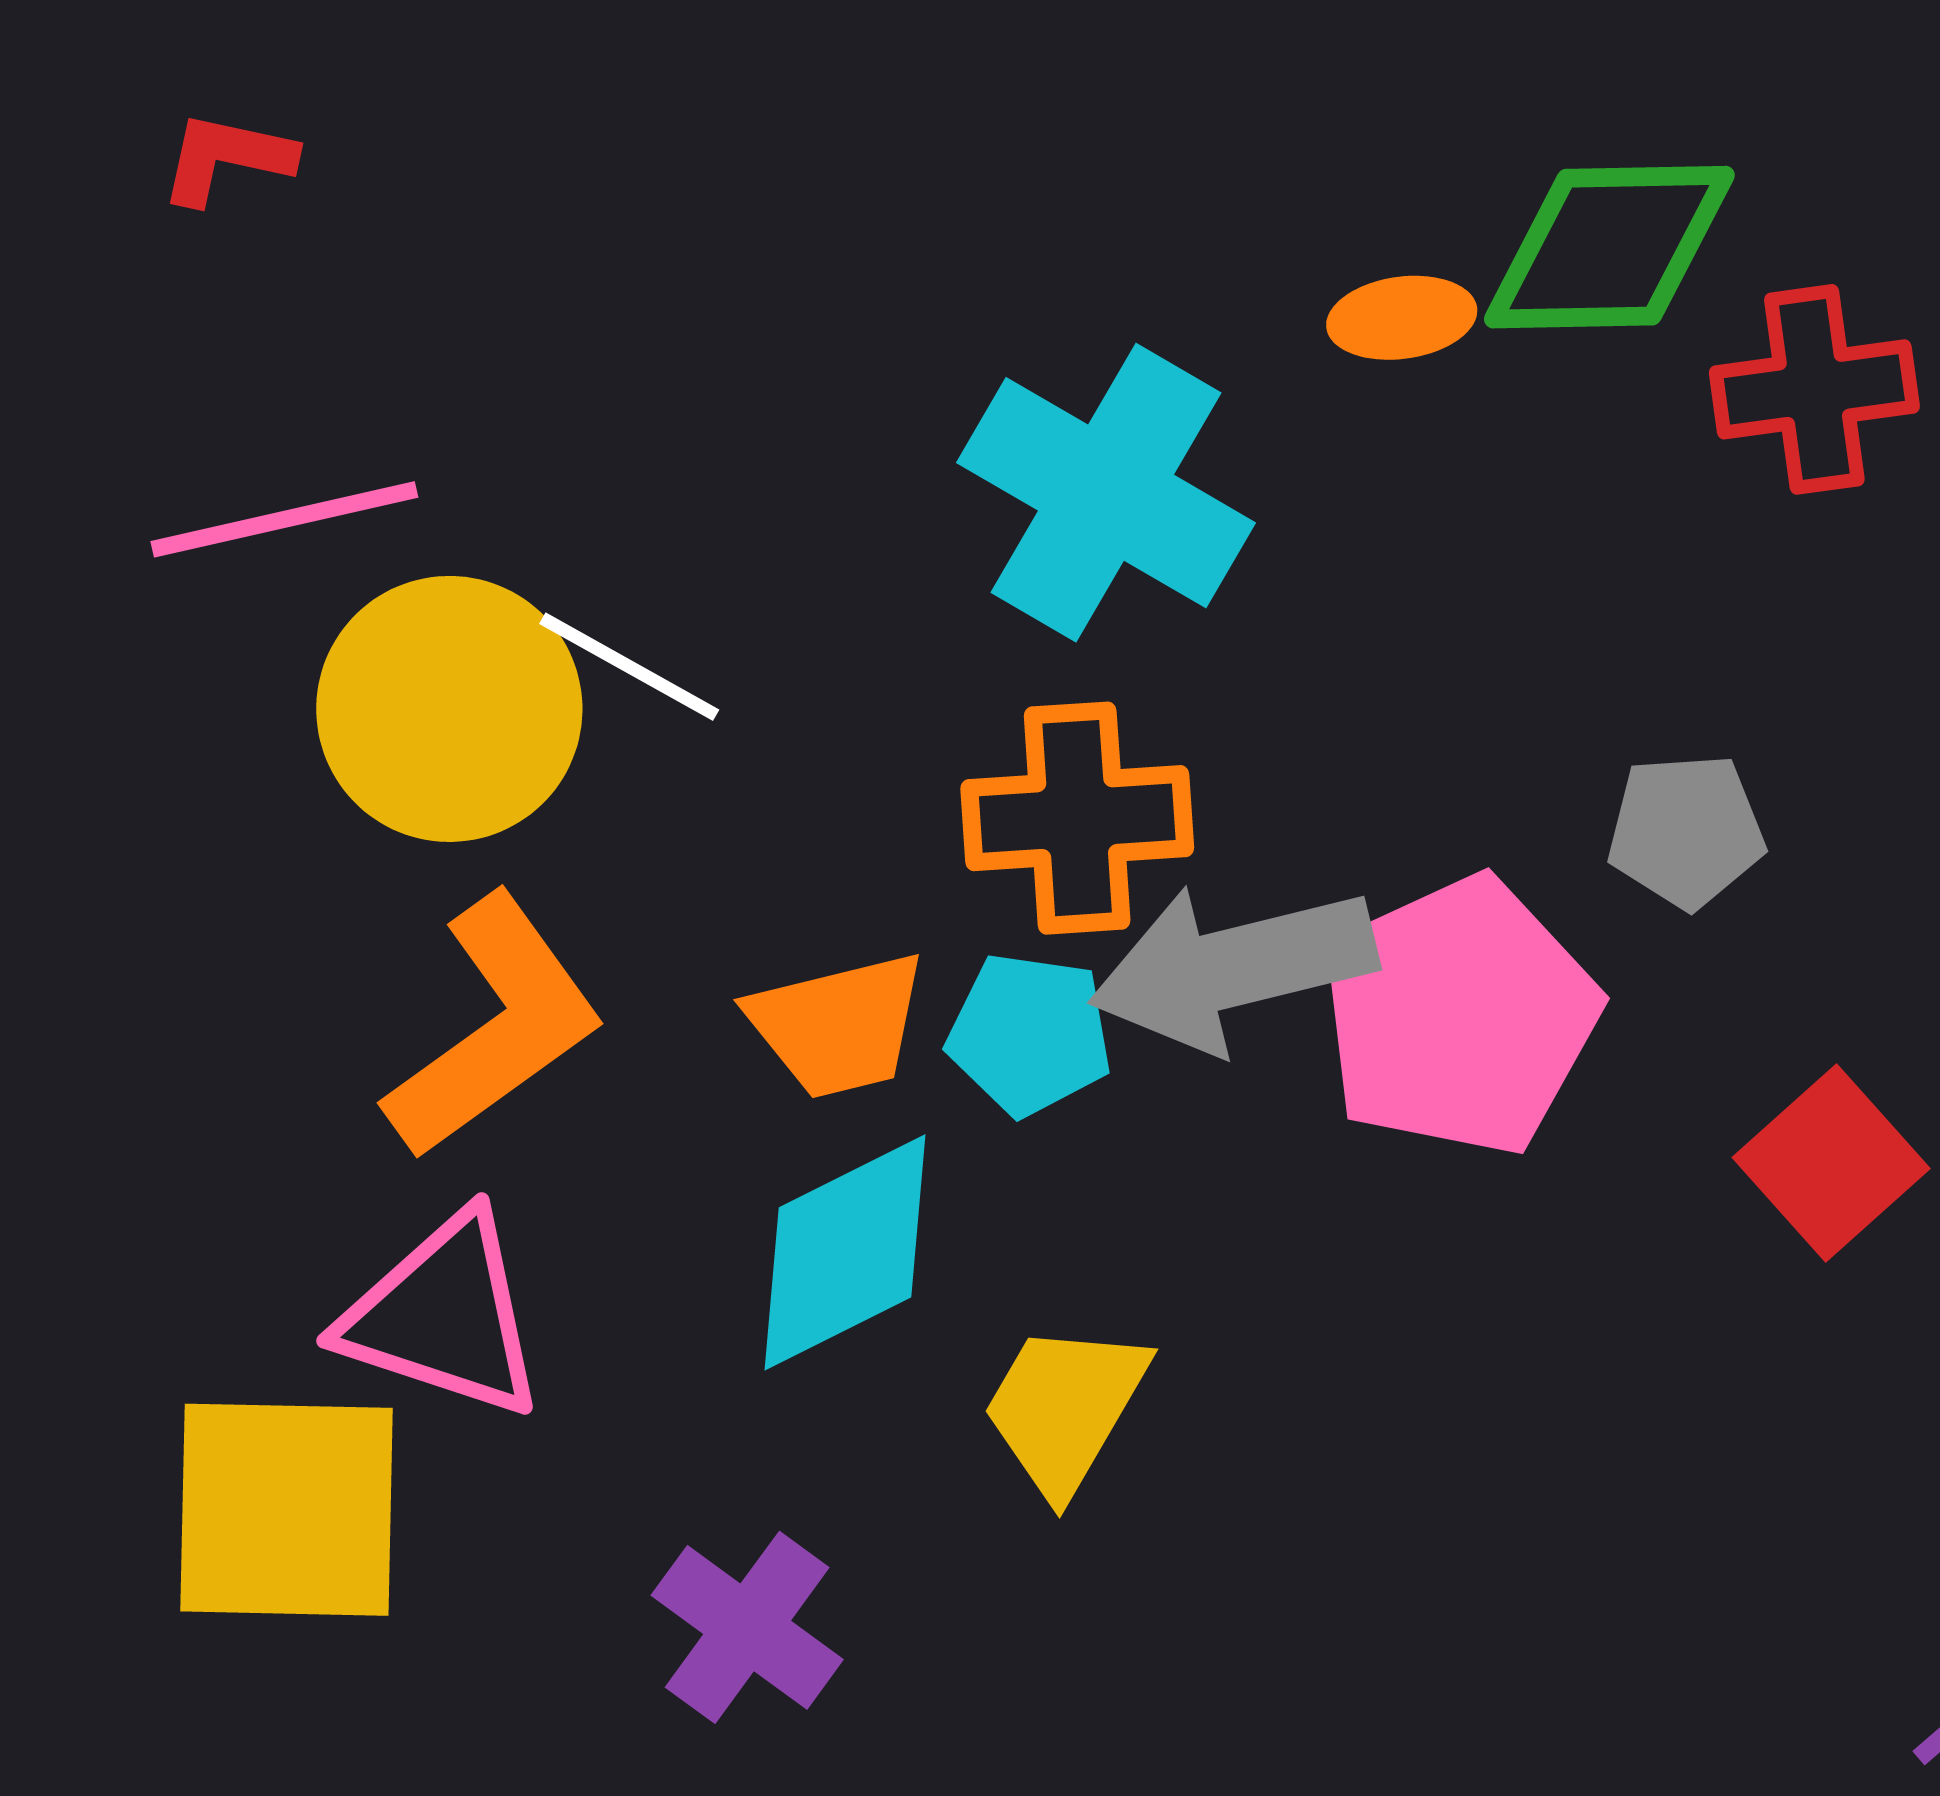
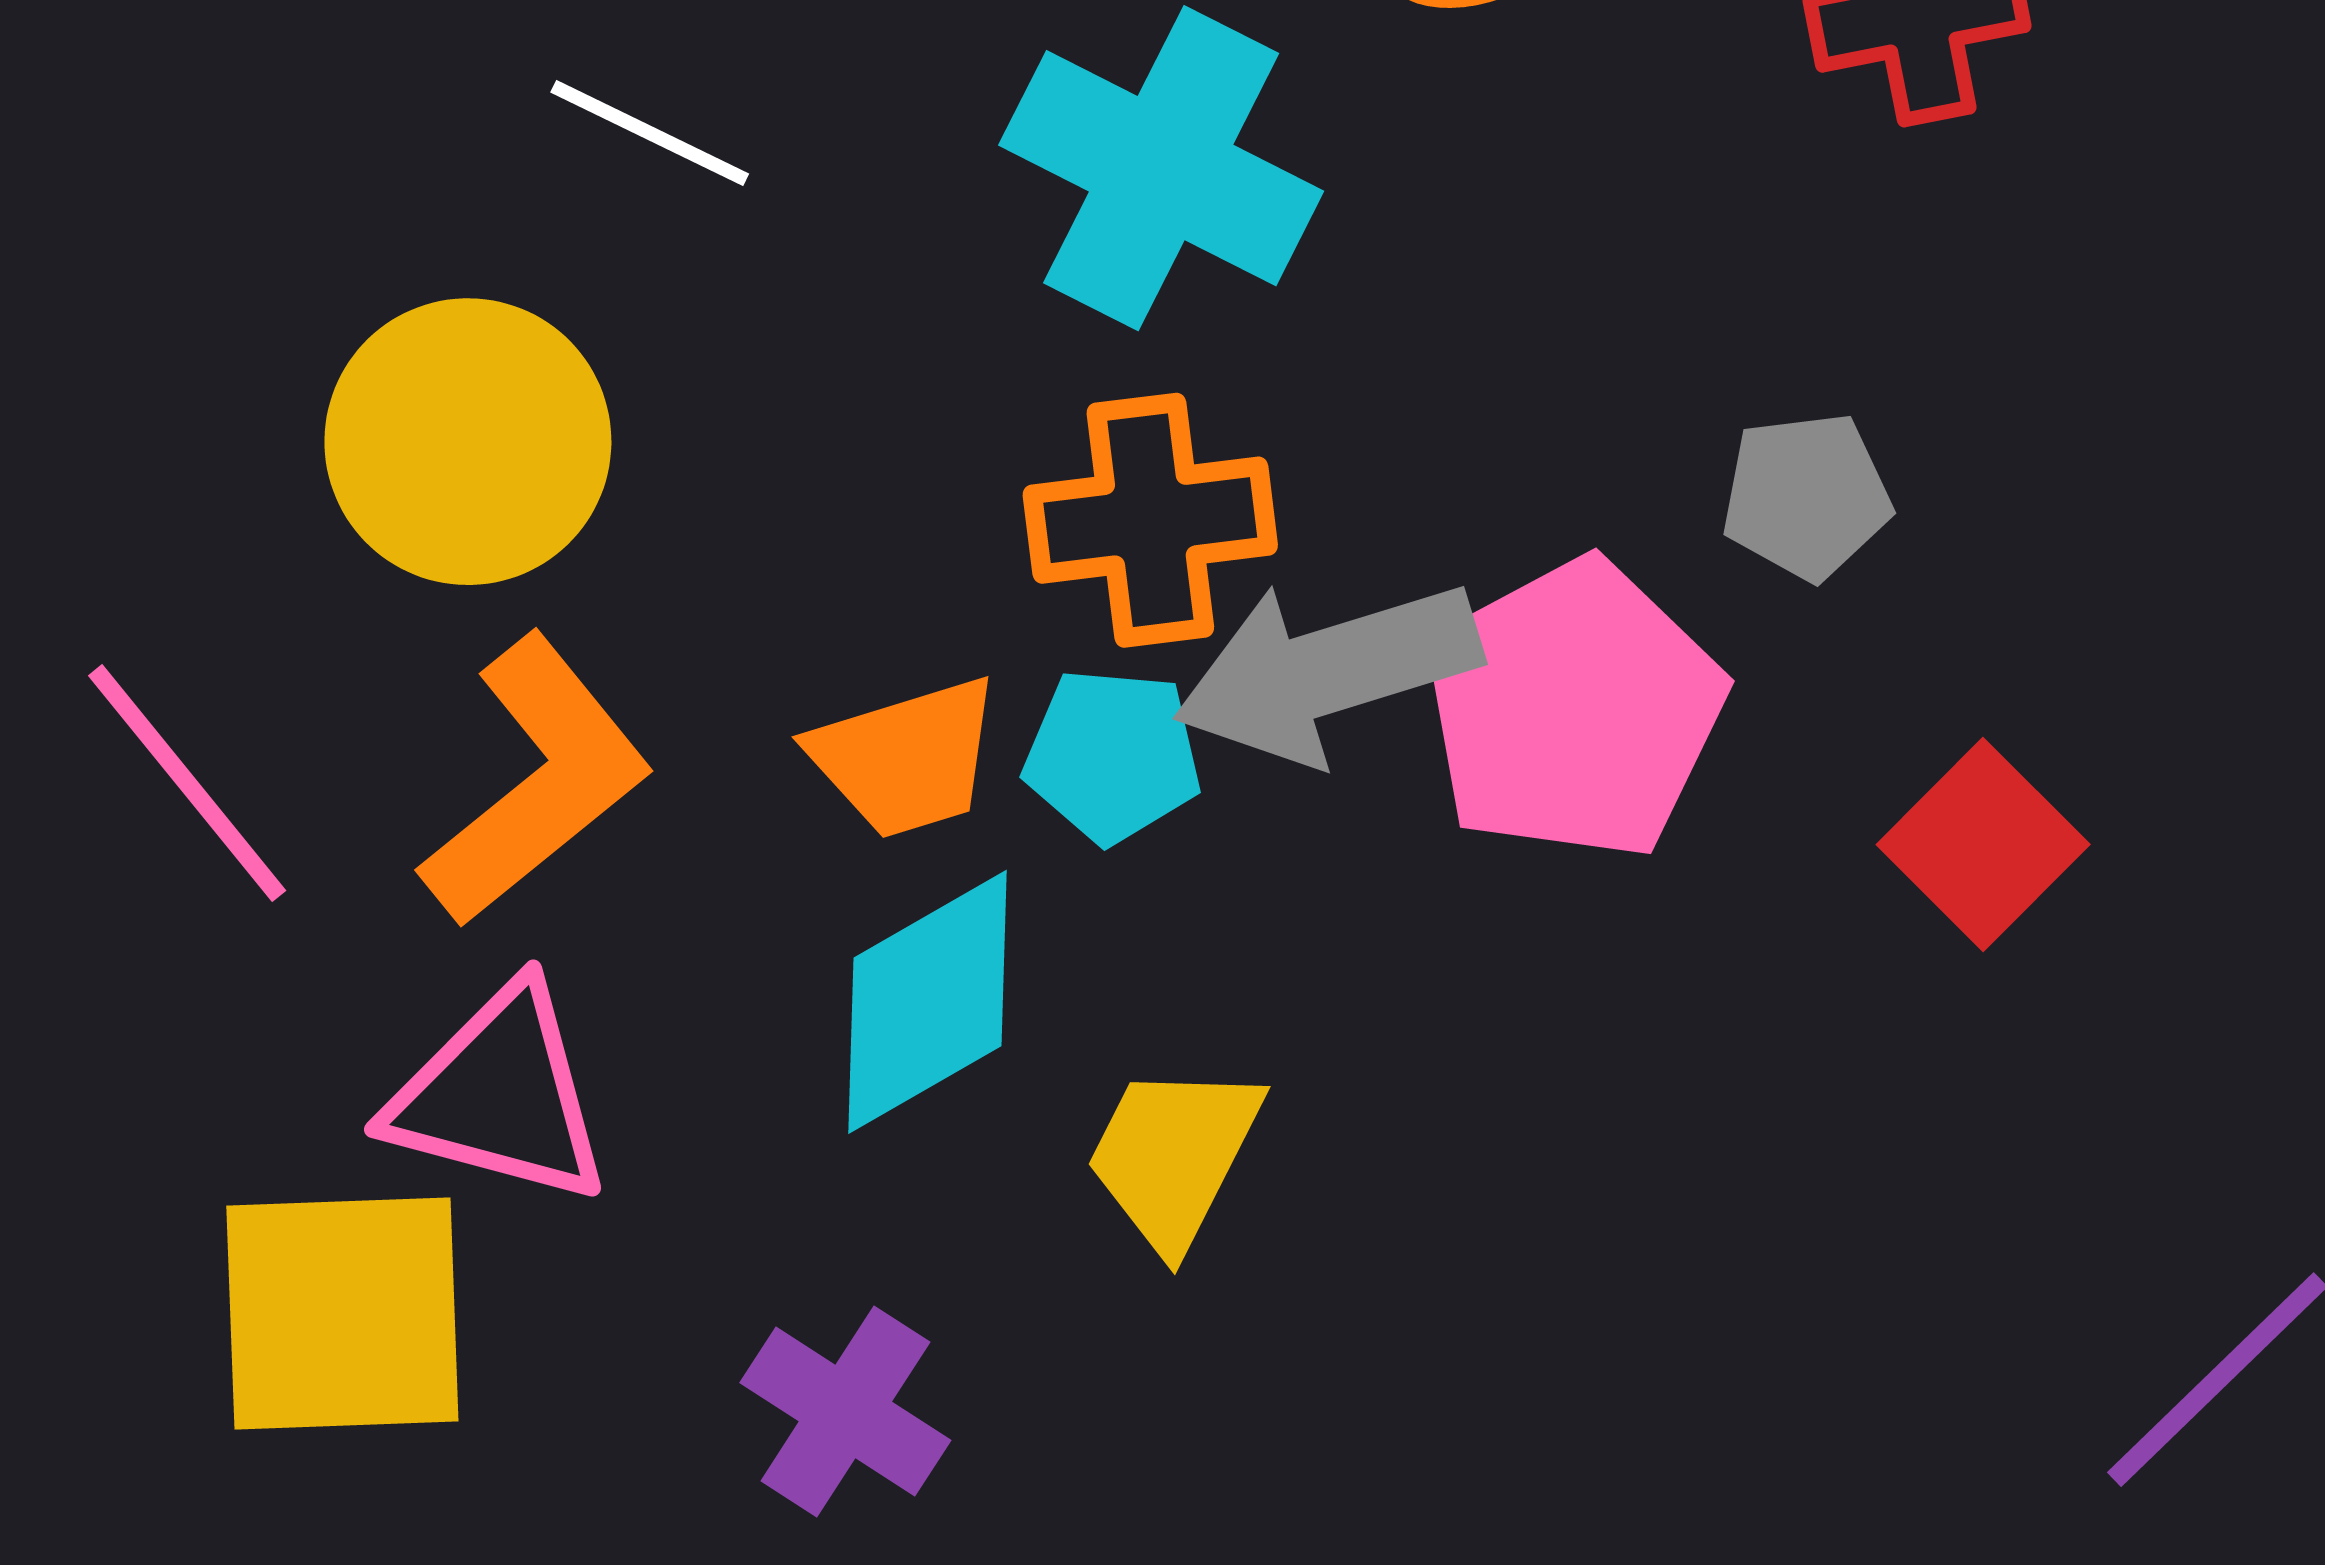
pink line: (284, 519) -> (187, 783), moved, turned 67
white line: (629, 667) -> (650, 133), moved

